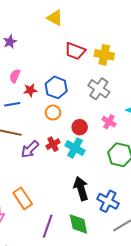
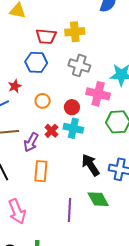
blue hexagon: (56, 87) -> (36, 62), moved
pink cross: (109, 122) -> (98, 94), size x1.6
orange rectangle: (23, 198) -> (41, 171), moved, turned 55

